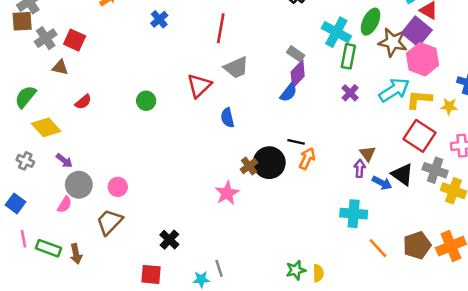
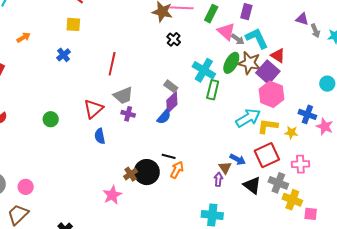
brown star: (393, 42) -> (249, 63), moved
purple cross: (350, 93) -> (128, 114), moved, turned -32
blue semicircle: (227, 118) -> (100, 136), moved
red square: (420, 136) -> (267, 155), turned 30
blue arrow: (382, 183) -> (238, 159), moved

